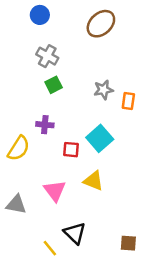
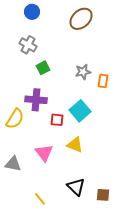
gray cross: (47, 56) -> (28, 45), moved
purple cross: (45, 125) -> (36, 100), size x1.5
black triangle: (75, 233) -> (76, 187), moved

